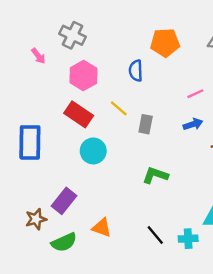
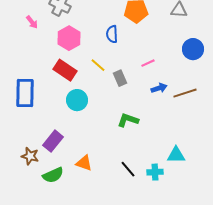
pink line: (195, 94) -> (148, 63), moved
gray rectangle: (146, 124) -> (120, 78), turned -35
blue arrow: (193, 124) -> (159, 88), moved
brown star: (36, 219) -> (30, 156), turned 30

